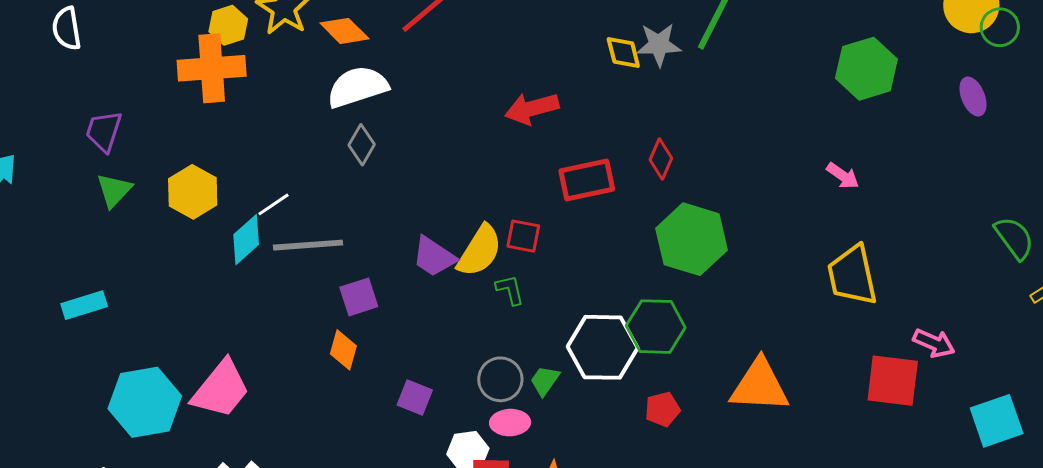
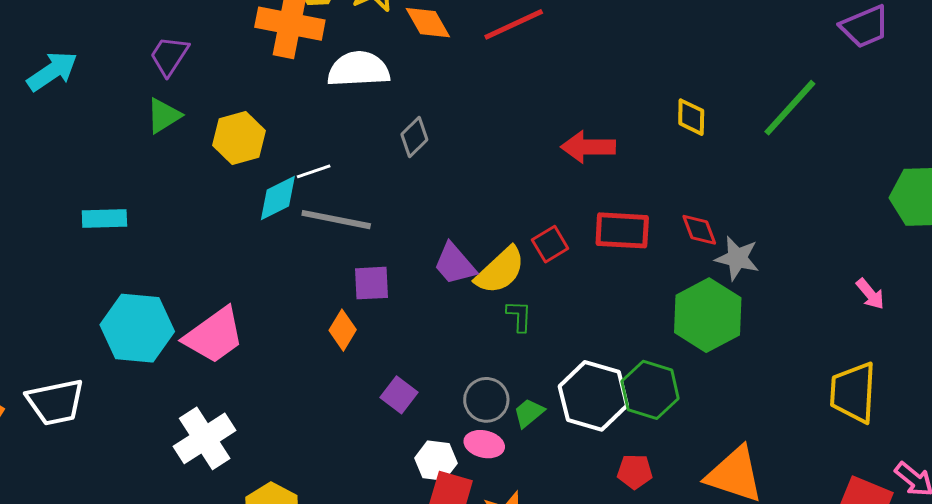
gray star: (659, 45) -> (737, 258), moved
white semicircle: (357, 87) -> (359, 69), moved
red diamond: (661, 159) -> (699, 230), turned -60
red square: (523, 236) -> (550, 244), moved, turned 33

